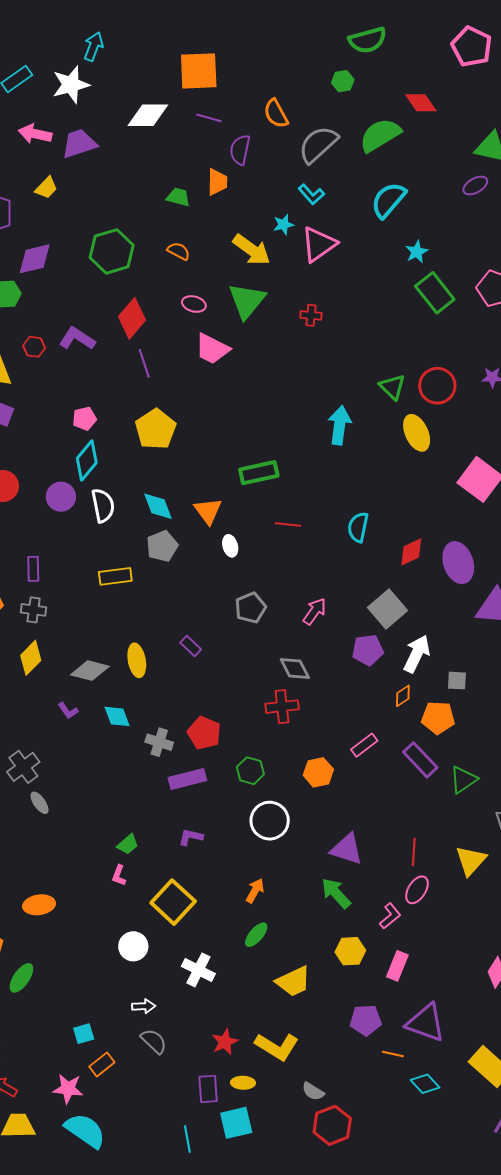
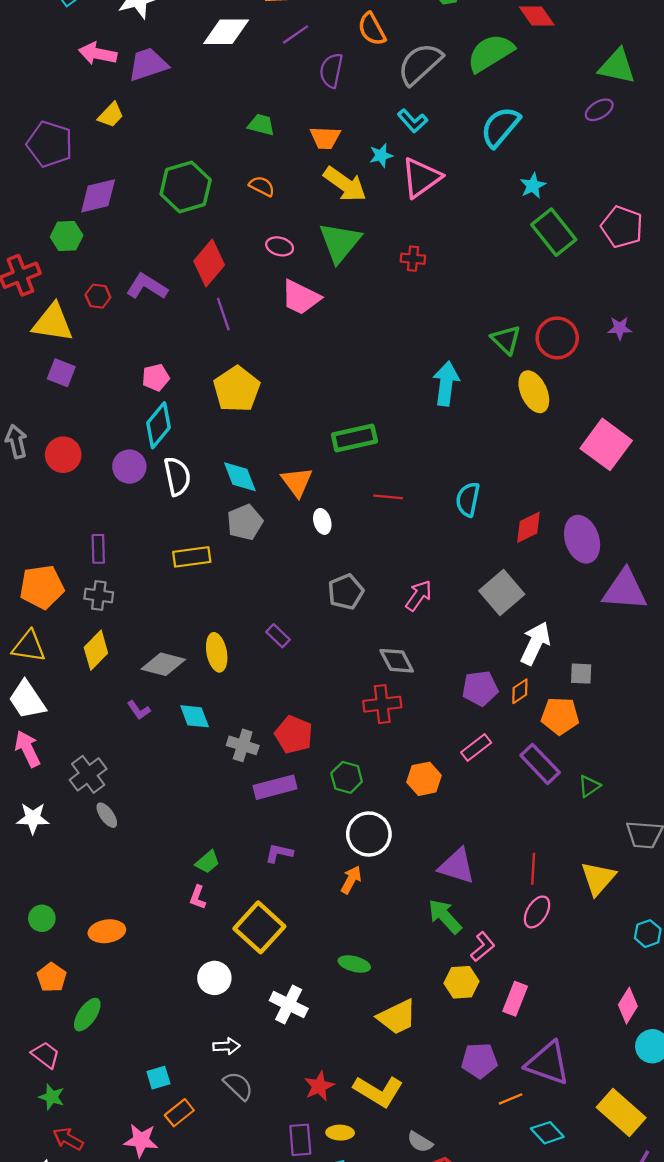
purple line: (209, 118) -> (296, 34), turned -50
orange trapezoid: (217, 182) -> (325, 138), moved, turned 92
purple pentagon: (368, 650) -> (480, 688), moved
green triangle: (463, 780) -> (589, 786), size x0.7
orange arrow: (255, 891) -> (351, 880), moved
pink L-shape: (390, 916) -> (483, 947), moved
green ellipse: (256, 935) -> (354, 964), turned 64
orange line: (393, 1054) -> (511, 1099), turned -35

